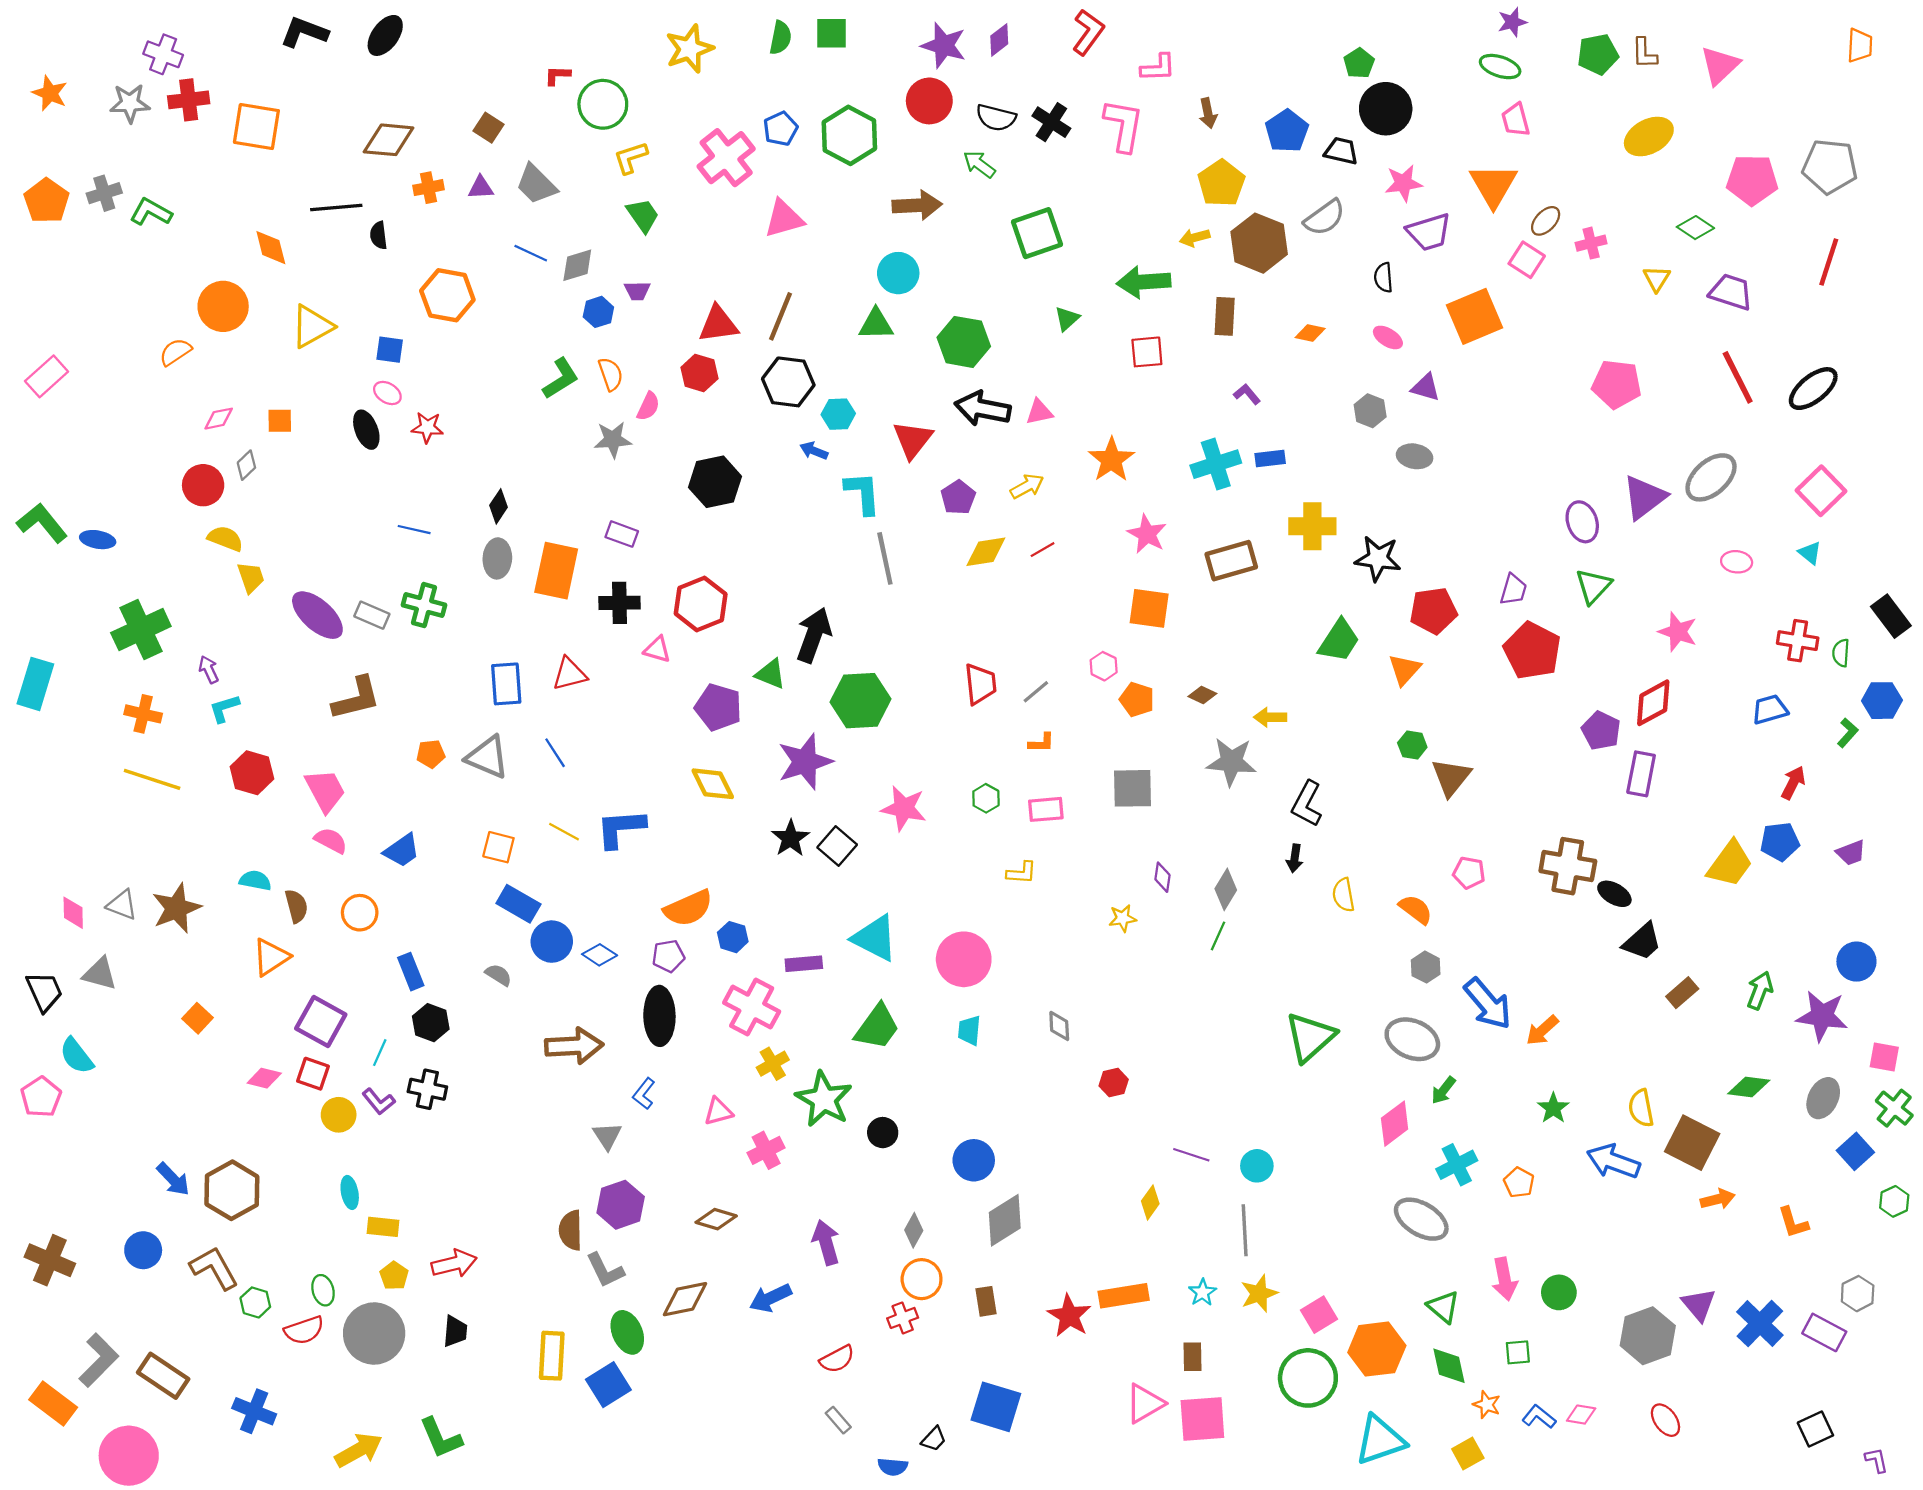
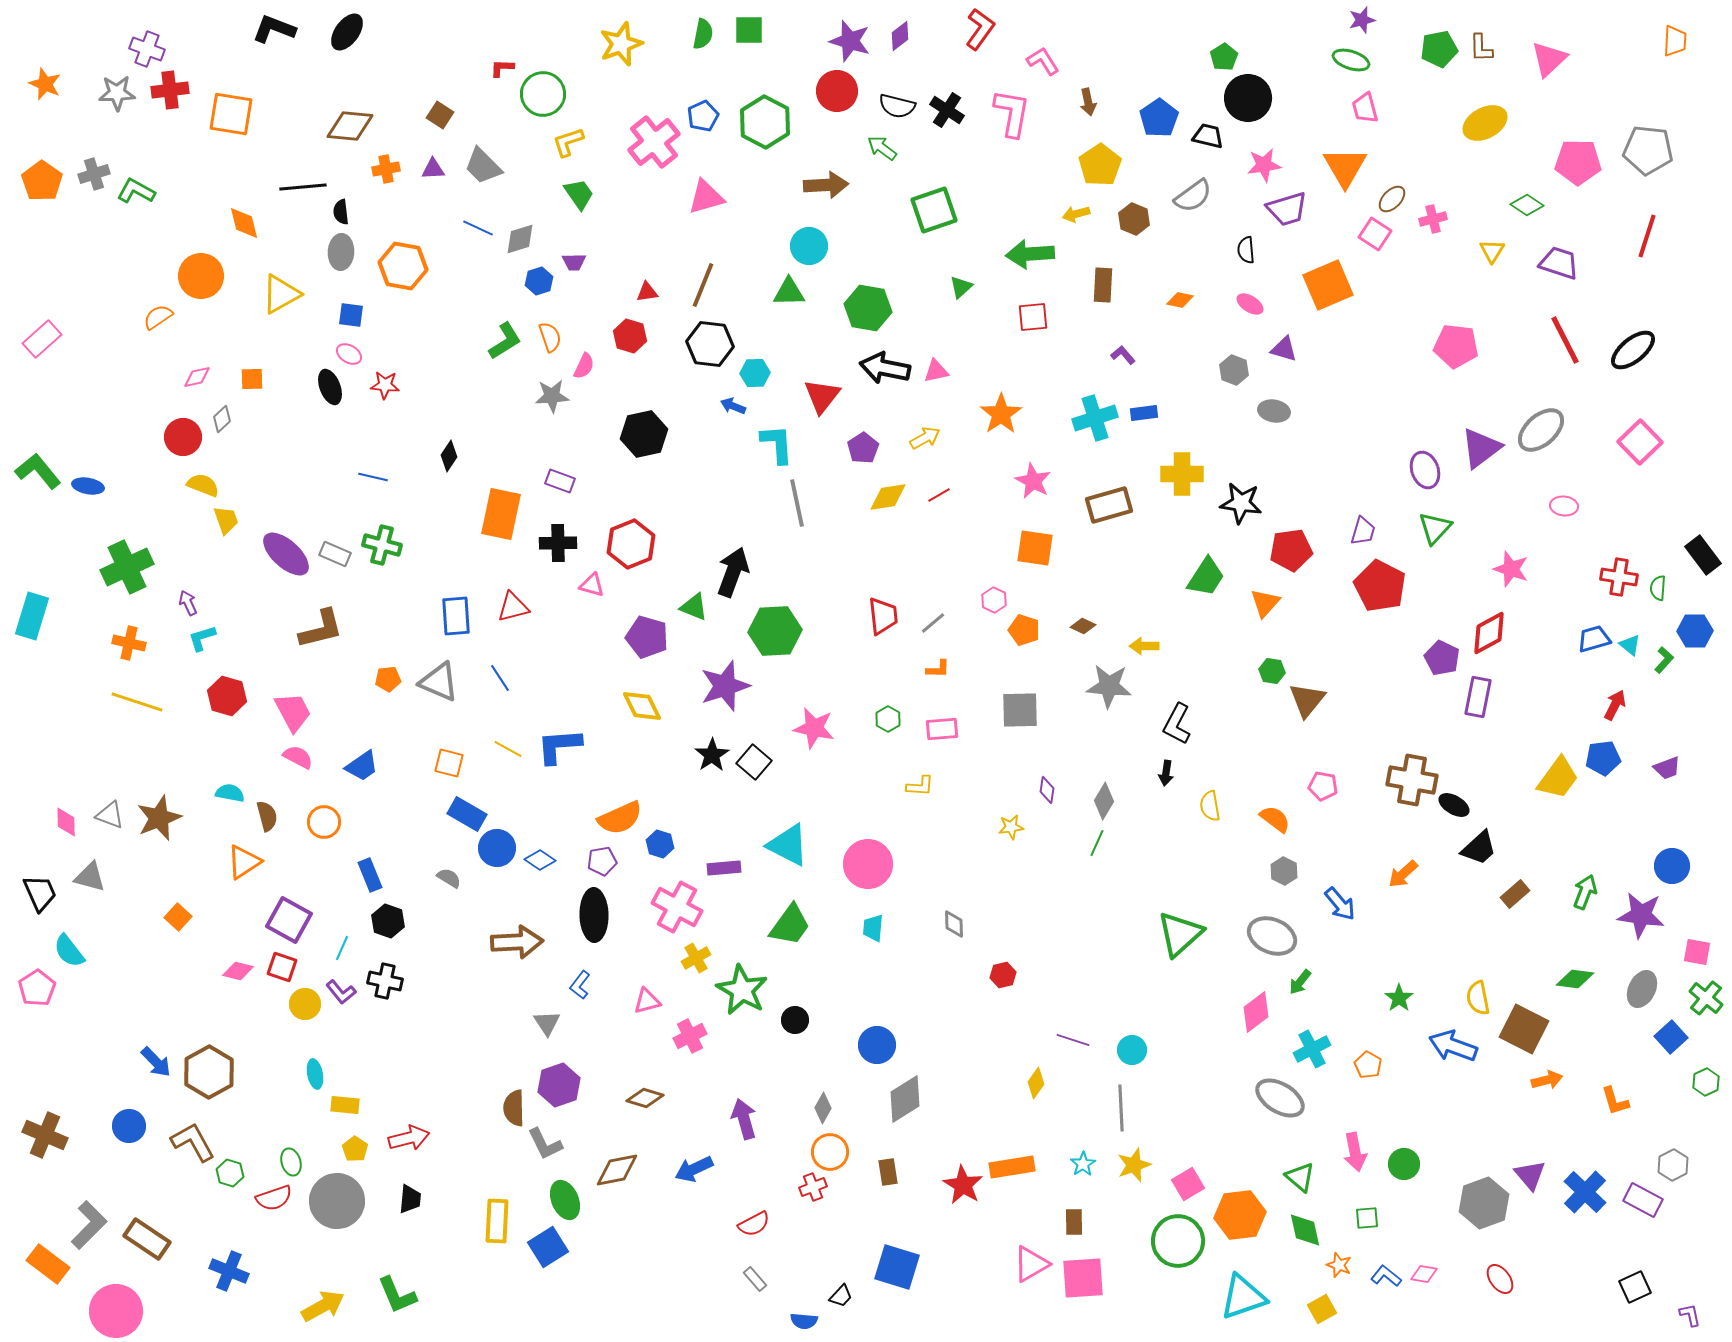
pink L-shape: (1158, 68) -> (1043, 61), turned -120
brown hexagon: (1259, 243) -> (1134, 219), size x0.6
red triangle: (718, 324) -> (647, 292), size x0.6
cyan triangle: (1810, 553) -> (1630, 645), moved
gray ellipse: (497, 558) -> (341, 252), moved
blue arrow: (1488, 1004) -> (1340, 904), size x0.7
orange arrow: (1542, 1030) -> (1403, 874), moved

